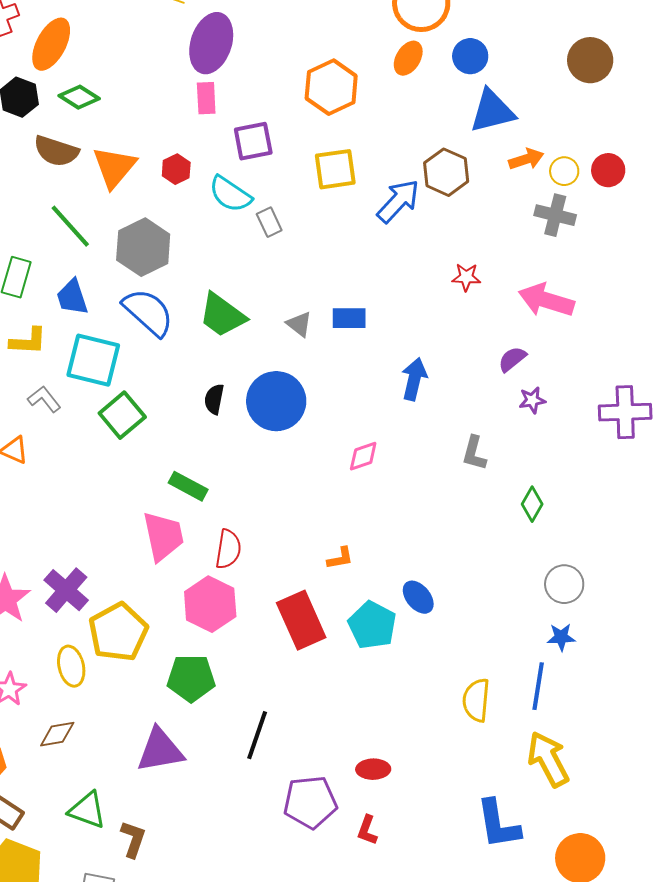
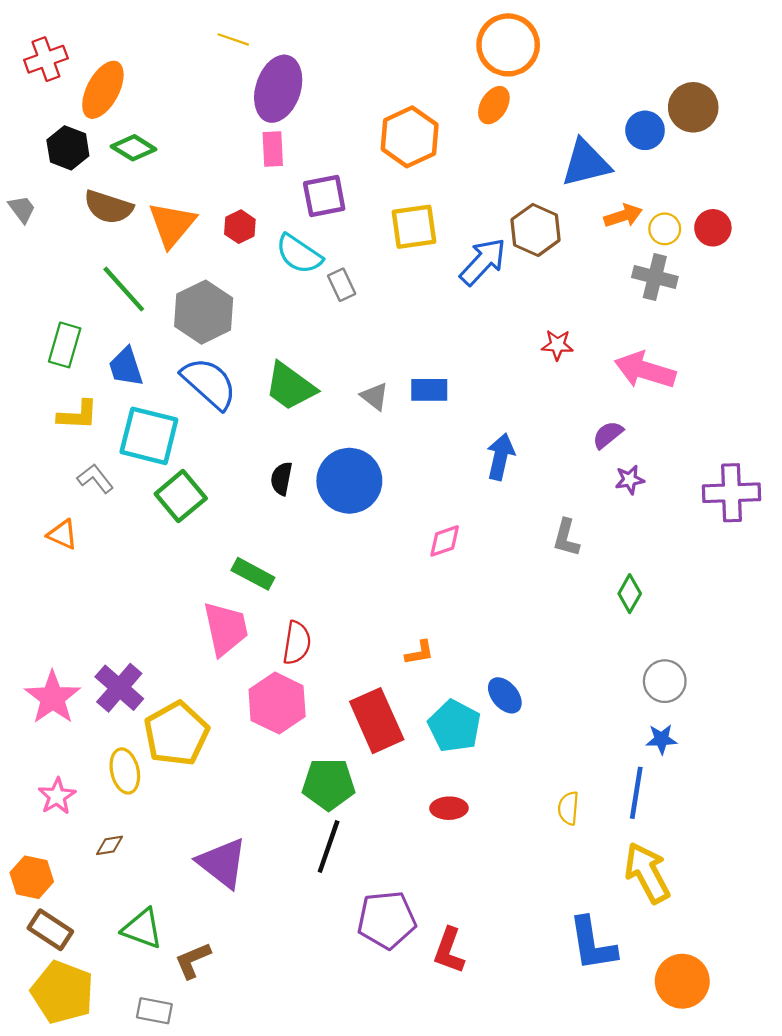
blue circle: (470, 56) -> (645, 130), moved
green pentagon: (191, 678) -> (329, 784), moved
yellow semicircle: (476, 700) -> (568, 808), size x0.7
brown diamond: (57, 734) -> (110, 845), size x0.7
purple triangle: (160, 750) -> (222, 863), turned 48
red ellipse: (373, 769) -> (449, 808), moved
red L-shape: (367, 830) -> (449, 951), size x1.4
brown L-shape: (133, 839) -> (193, 960), turned -132

